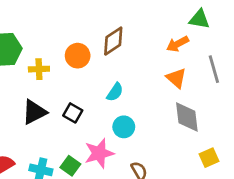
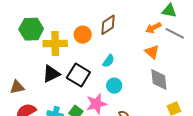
yellow cross: (39, 69) -> (55, 43), size x1.6
gray line: (214, 69) -> (175, 33), moved, turned -48
black square: (73, 113) -> (78, 75), size x1.6

